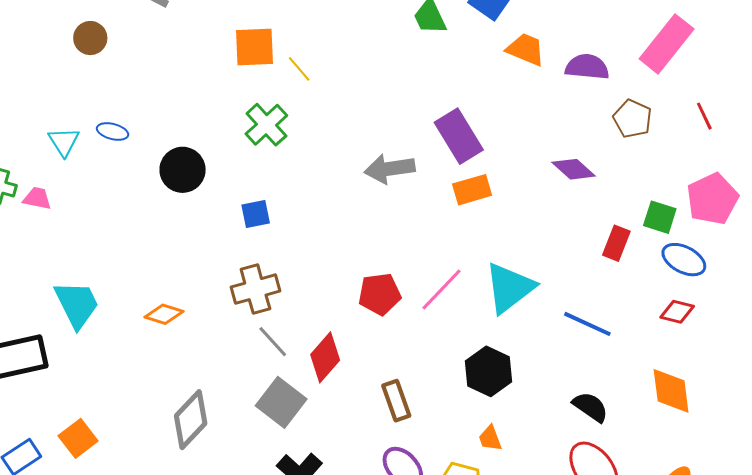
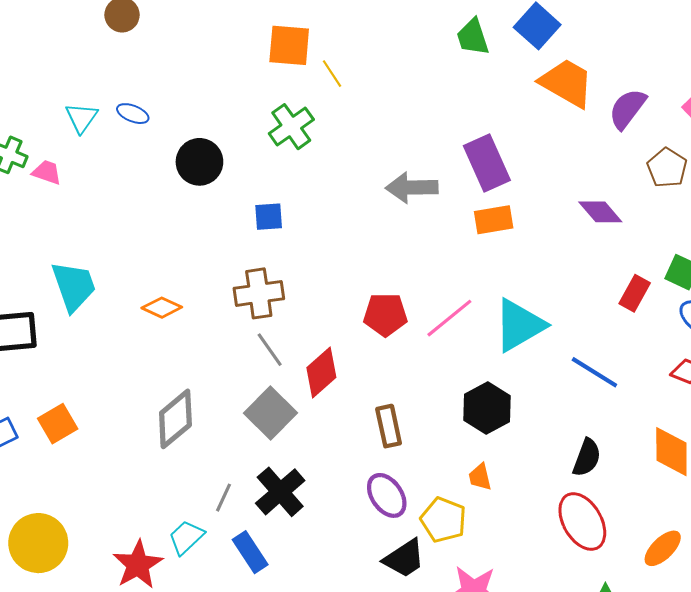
orange trapezoid: (526, 49) -> (567, 83), size x1.4
purple semicircle: (587, 67) -> (627, 109), turned -66
black semicircle: (590, 407) -> (587, 458), turned 69

